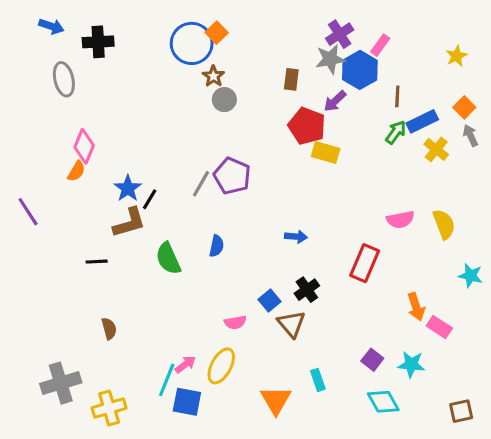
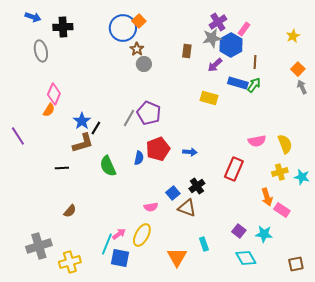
blue rectangle: (422, 121) -> (238, 83), moved, turned 42
red pentagon: (307, 126) -> (158, 149), moved, turned 30
yellow cross: (436, 149) -> (280, 172), moved, turned 35
brown triangle: (291, 324) -> (187, 208), turned -30
brown semicircle: (109, 329) -> (70, 211), turned 56

